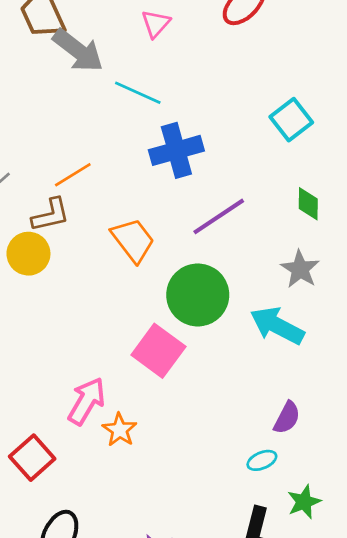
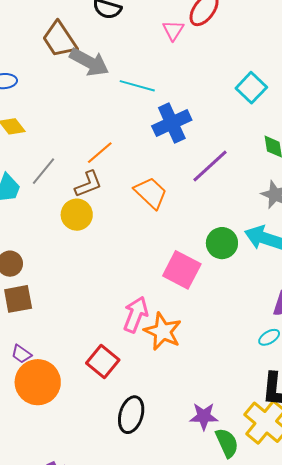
pink triangle: (156, 24) -> (173, 30), moved
green circle: (198, 295) -> (222, 243), moved, size x0.7
orange star: (120, 430) -> (163, 331), size x1.5

